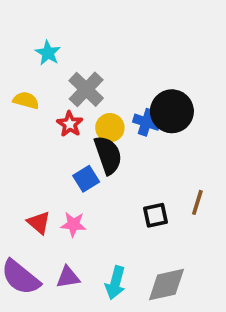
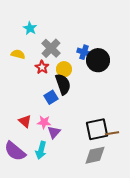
blue cross: (146, 122) -> (84, 52), moved
brown line: (197, 202) -> (112, 133), moved, turned 64
black square: (156, 215) -> (97, 129), moved, size x1.6
purple triangle: (68, 277) -> (54, 132), moved, turned -40
cyan arrow: (115, 283) -> (41, 150), moved

